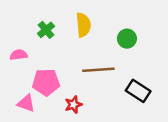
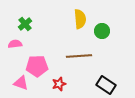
yellow semicircle: (83, 25) -> (80, 19), moved
green cross: (46, 30) -> (25, 24), moved
black rectangle: (138, 91) -> (106, 85), moved

